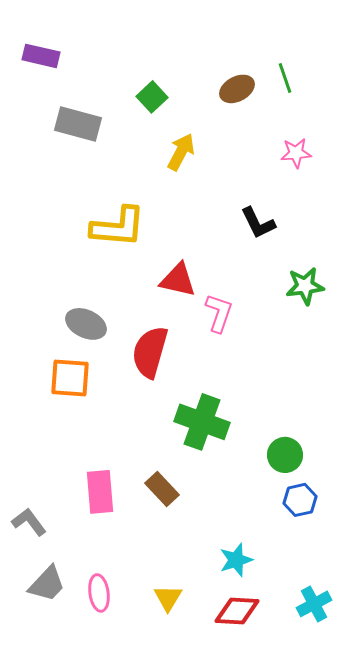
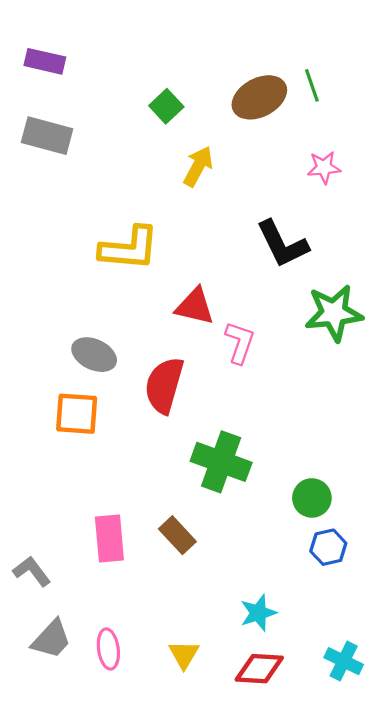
brown ellipse: (237, 89) -> (259, 97), size x1.4
gray rectangle: (78, 124) -> (47, 136), moved
black L-shape: (258, 223) -> (282, 244), size x1.4
green star: (305, 286) -> (334, 313), size x1.4
cyan cross: (314, 604) -> (344, 661), turned -36

